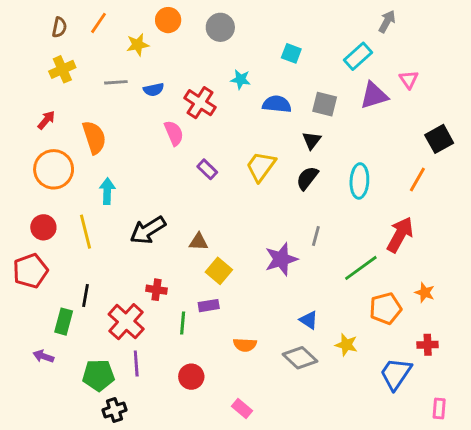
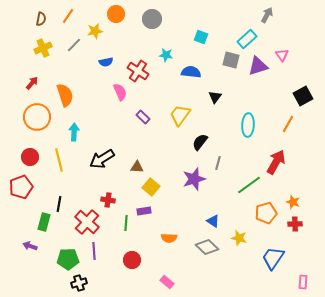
gray line: (116, 82) -> (74, 45), moved, turned -42
gray square: (325, 104) -> (231, 60), moved
black semicircle: (307, 178) -> (200, 142), moved
red cross: (428, 345) -> (295, 224), moved

